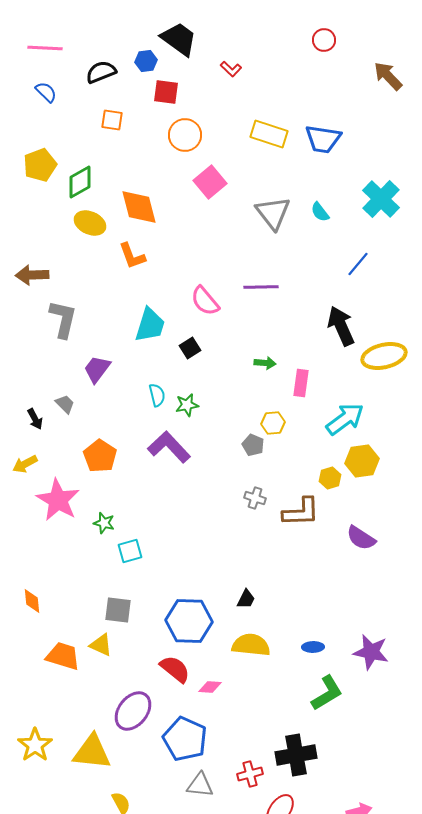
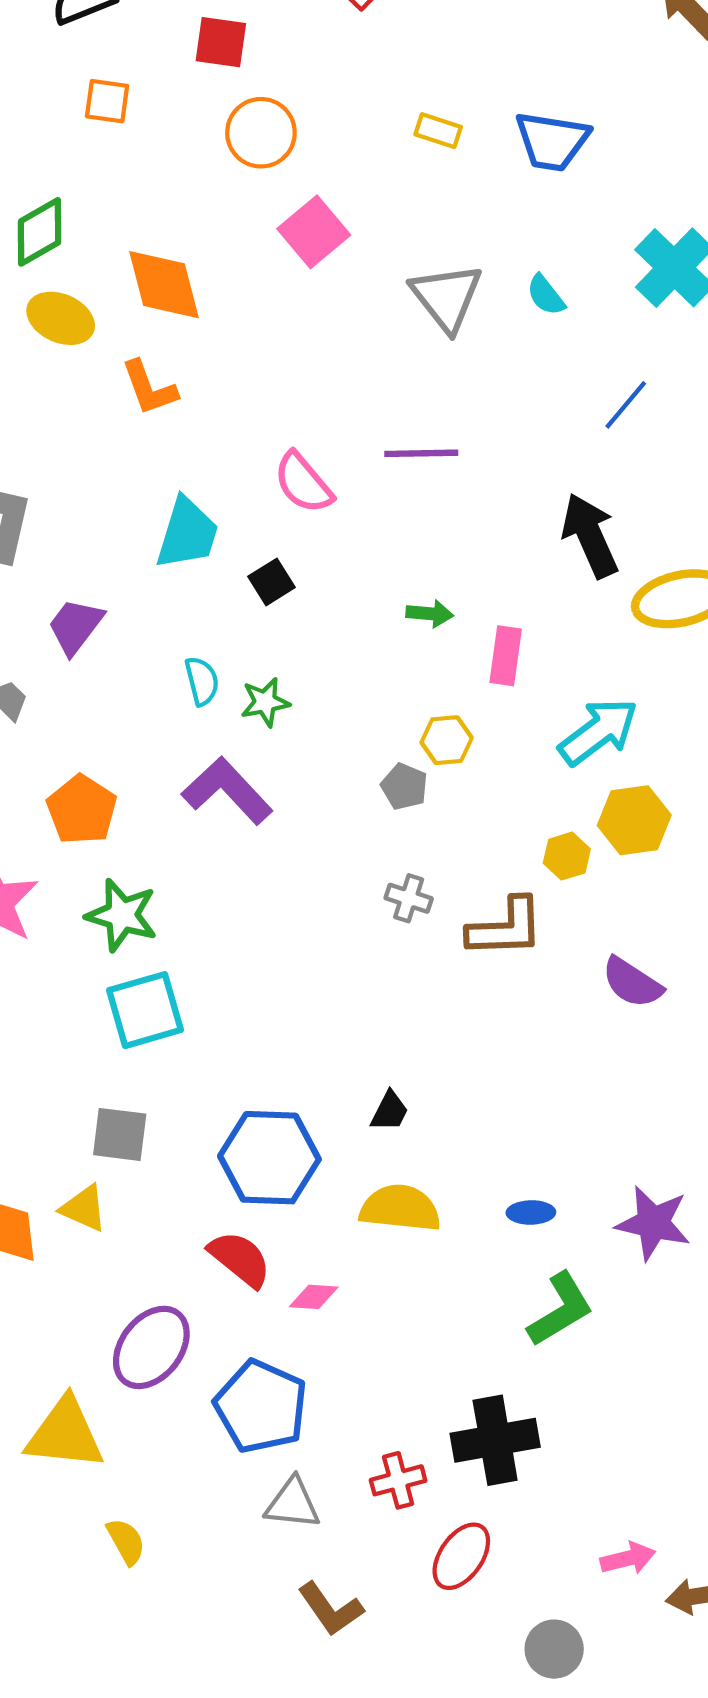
yellow rectangle: (269, 134) -> (438, 131), size x0.6
green star: (104, 523) -> (122, 915), moved, size x1.6
cyan square: (130, 551) -> (145, 1010), size x1.5

